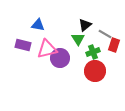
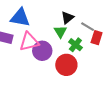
blue triangle: (38, 25) -> (20, 18), size x1.5
green cross: (93, 52) -> (75, 45), turned -32
red circle: (95, 71) -> (66, 65), moved

